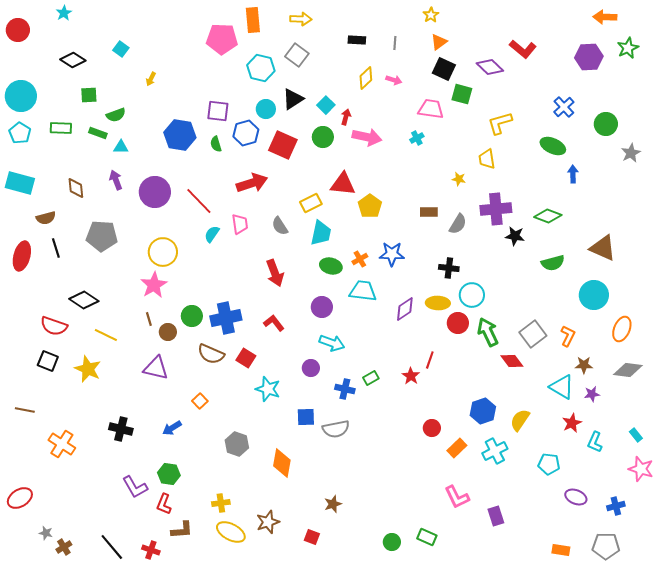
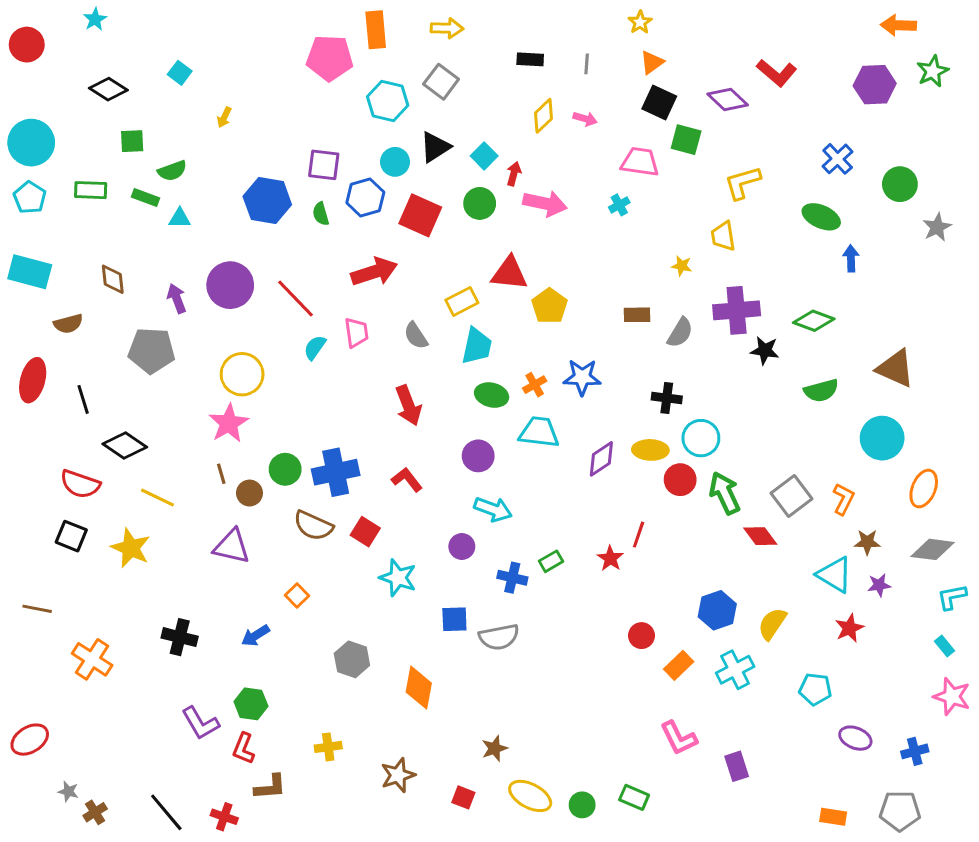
purple arrow: (116, 180) -> (177, 298), moved
black line: (56, 248) -> (83, 399), moved
cyan L-shape: (595, 442) -> (952, 597), moved, turned 55
yellow ellipse: (231, 532) -> (530, 796), moved

